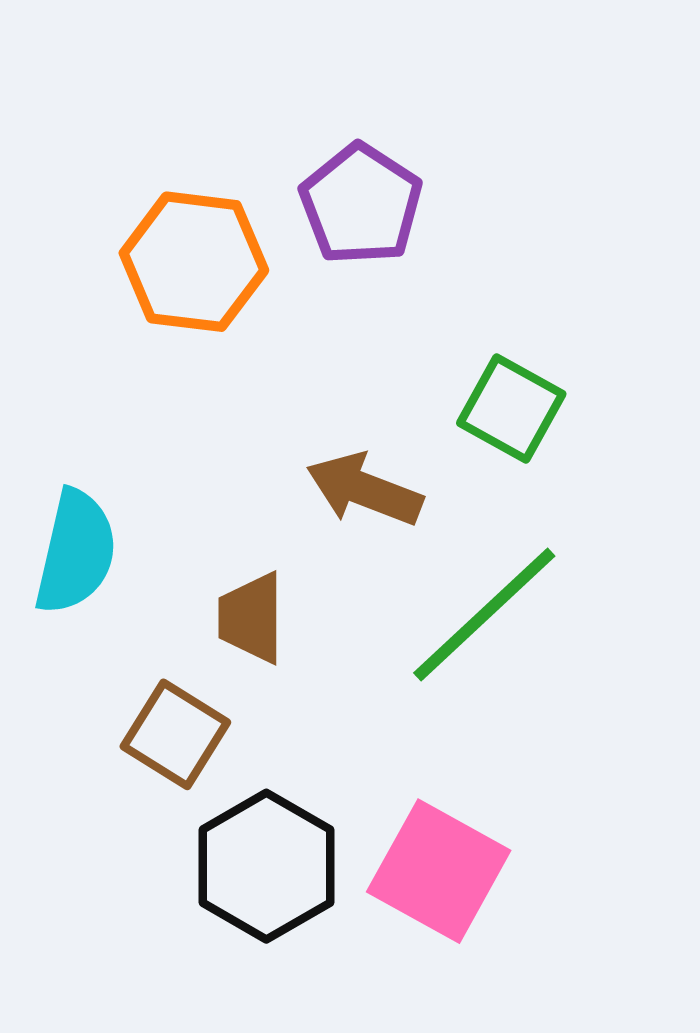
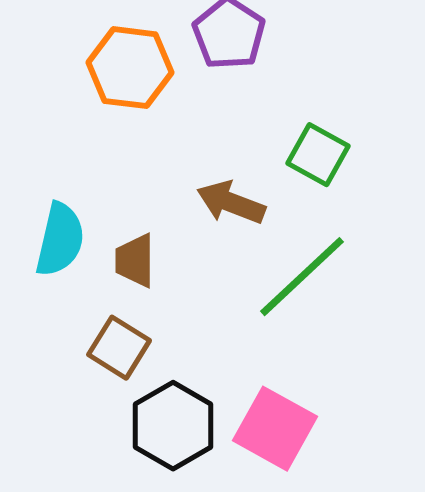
brown trapezoid: (251, 618) -> (135, 261), moved

